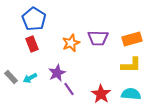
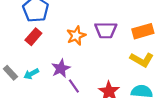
red rectangle: (32, 44) -> (33, 37), turned 63
yellow L-shape: (131, 65) -> (142, 60), turned 30

